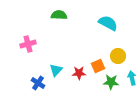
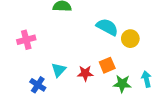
cyan semicircle: (108, 23) -> (107, 27), moved
yellow circle: (118, 56) -> (130, 39), moved

